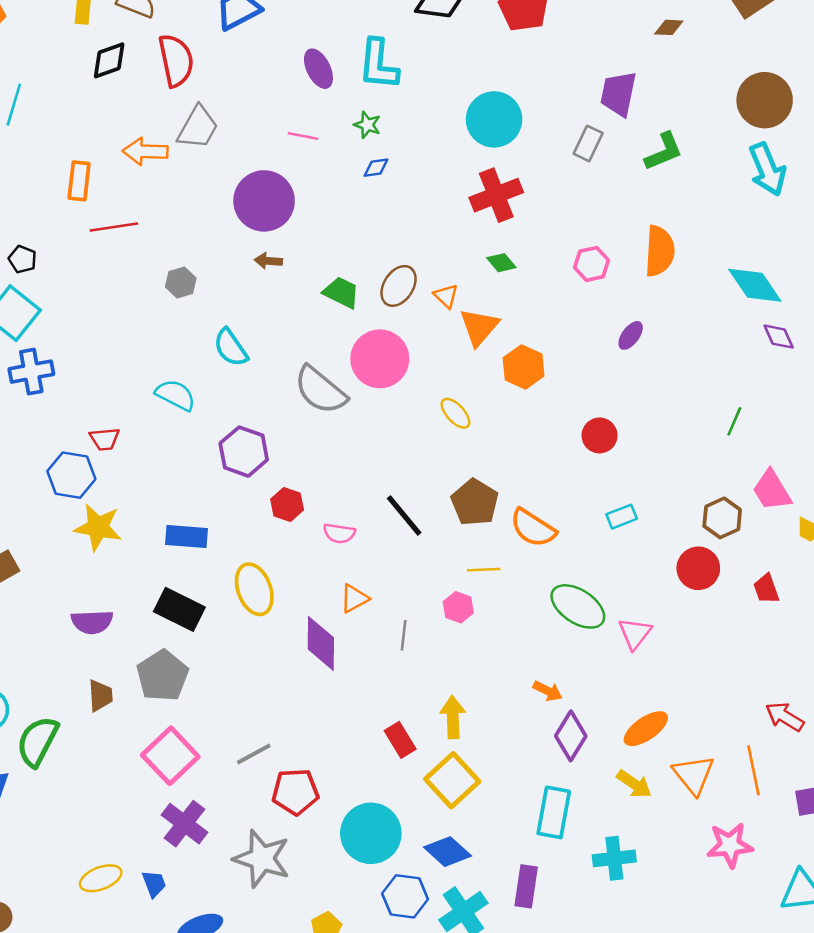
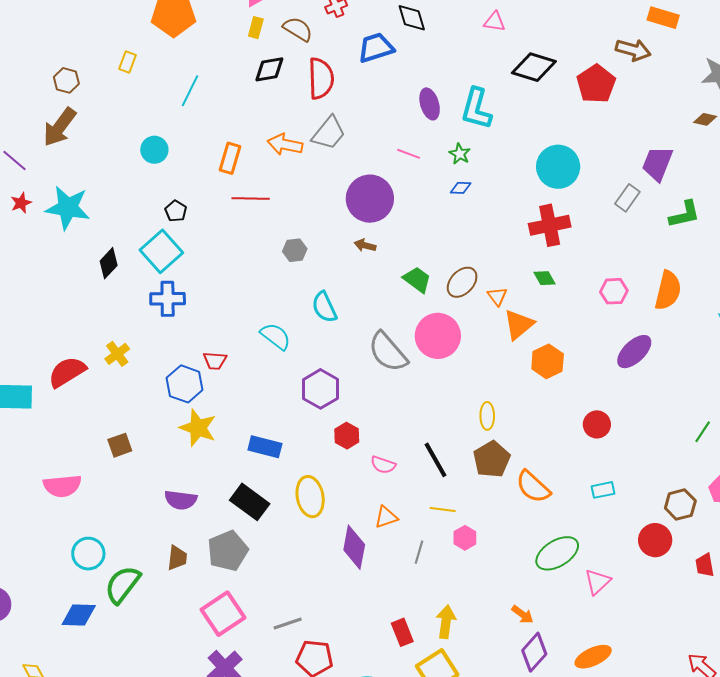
purple ellipse: (631, 335) -> (634, 352), size x1.6
yellow ellipse: (455, 413) -> (487, 416), moved, turned 32
yellow line: (484, 570) -> (443, 509), moved
green ellipse: (578, 606) -> (557, 553), turned -75

